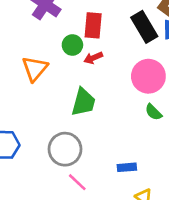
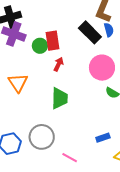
green circle: (72, 45) -> (40, 46), moved
red arrow: (93, 58) -> (59, 64), turned 152
gray circle: (65, 149) -> (42, 137), moved

